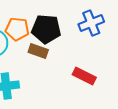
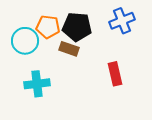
red rectangle: (84, 76) -> (115, 74), turned 50

